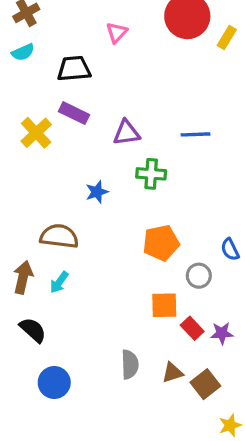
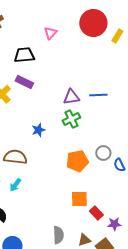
purple triangle: (127, 133) -> (71, 97), moved
green cross: (151, 174) -> (71, 119), turned -30
gray circle: (199, 276) -> (103, 153), moved
purple star: (222, 333) -> (114, 224), moved

